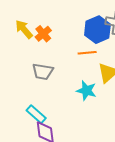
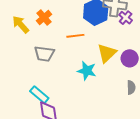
yellow arrow: (24, 29) -> (21, 24), moved
orange line: (87, 53) -> (75, 36), moved

